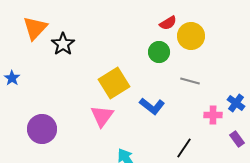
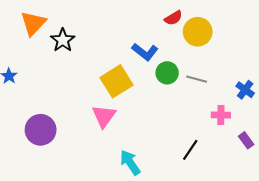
green circle: (159, 52) -> (167, 73), moved
blue cross: (236, 103) -> (245, 90), moved
blue L-shape: (152, 106) -> (145, 52), moved

